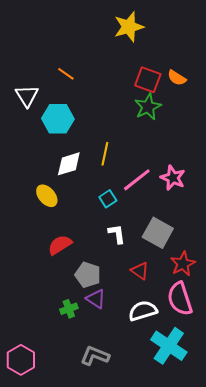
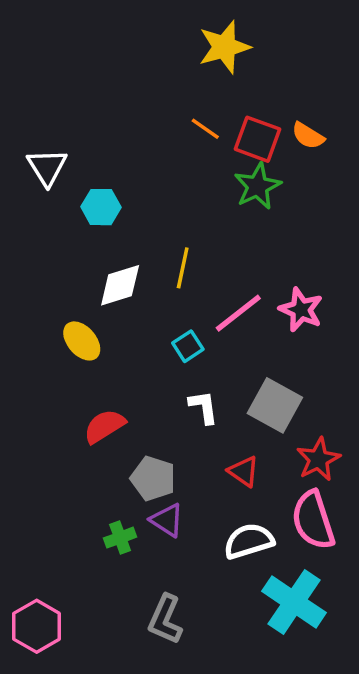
orange line: (66, 74) -> (205, 129), moved
cyan hexagon: (58, 119) -> (101, 207), size x0.7
gray L-shape: (95, 356) -> (165, 619), turned -88

